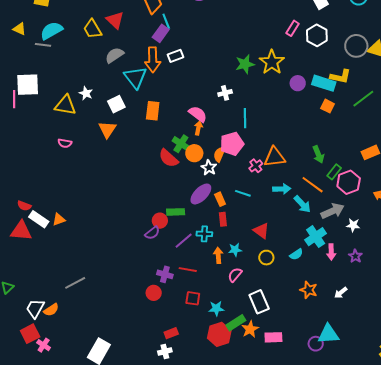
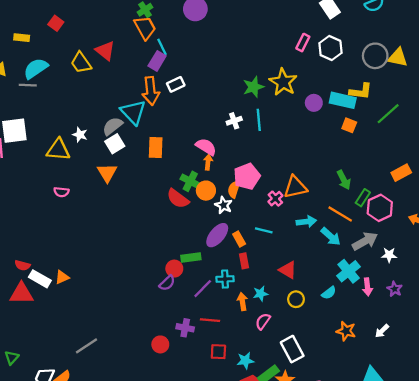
gray semicircle: (114, 55) -> (113, 126), moved
cyan line: (245, 118) -> (259, 120), moved
red circle: (154, 293) -> (160, 344), moved

